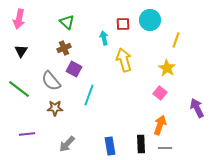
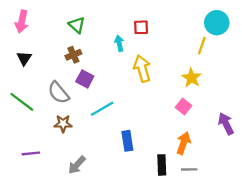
cyan circle: (150, 20) -> (217, 23), moved
cyan line: (89, 95) -> (102, 109), turned 40
blue rectangle: (110, 146) -> (127, 141), moved

